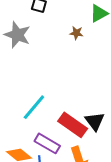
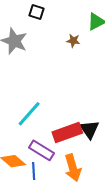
red rectangle: (73, 125) -> (67, 132), turned -56

